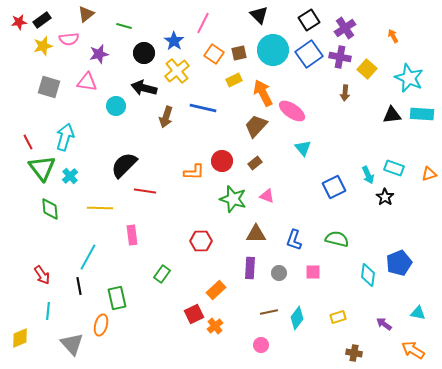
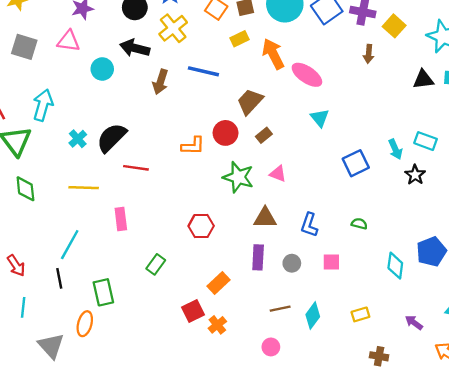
brown trapezoid: (256, 126) -> (250, 102), moved
cyan cross: (70, 176) -> (78, 139), moved
green semicircle: (337, 239) -> (359, 224), size x0.6

